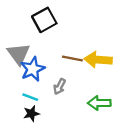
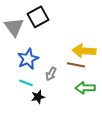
gray triangle: (19, 54) -> (14, 27), moved
brown line: (72, 59) -> (76, 65), moved
black star: (31, 114) -> (38, 97), moved

